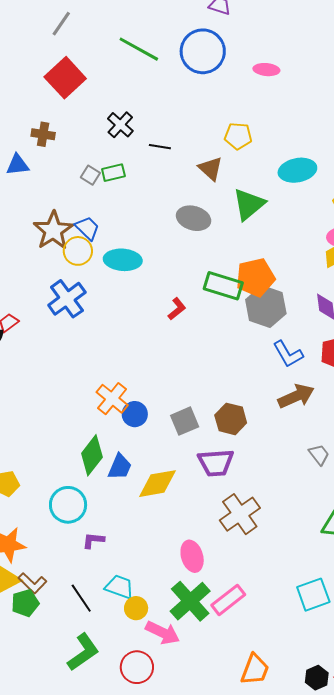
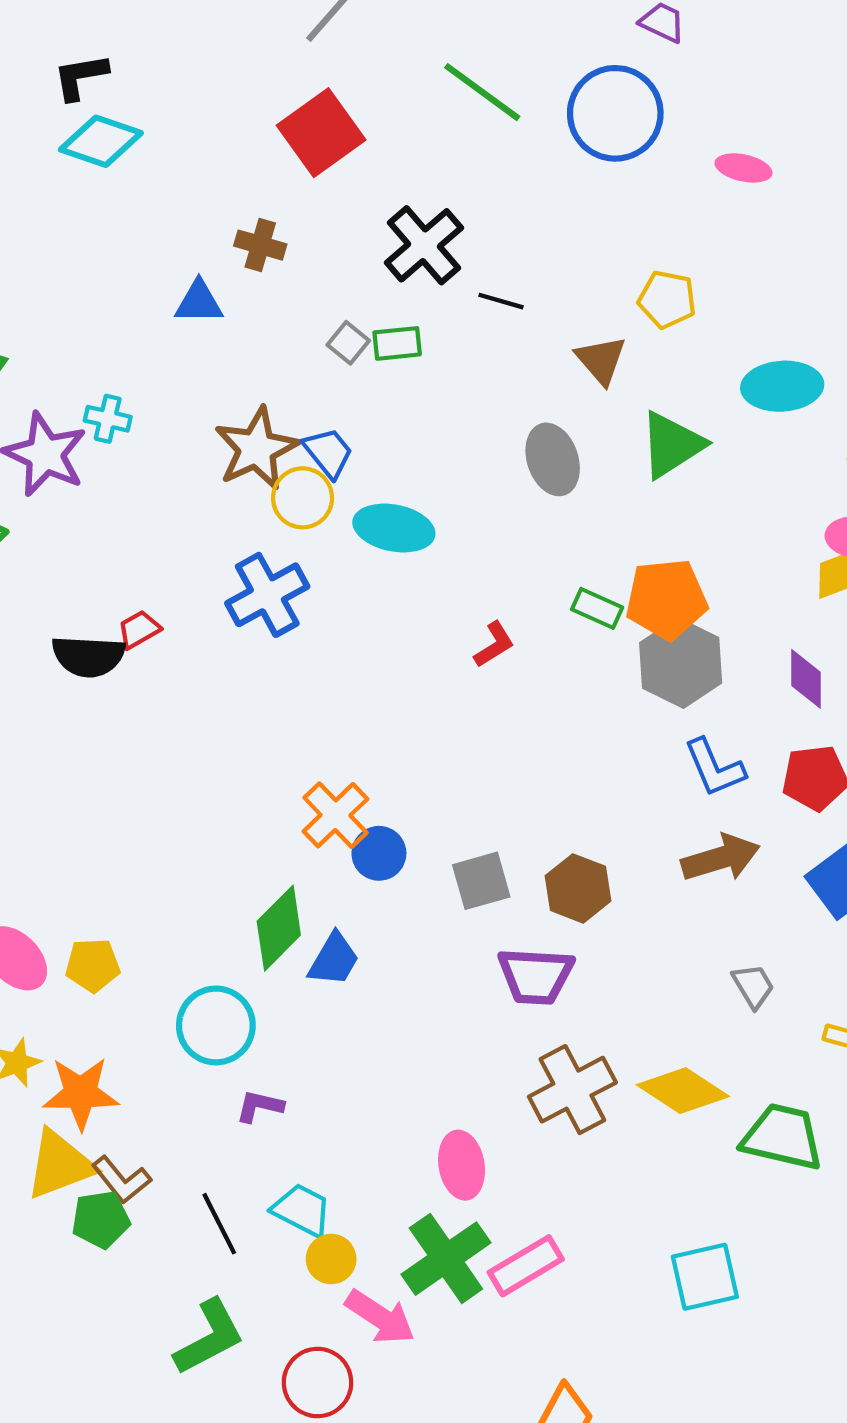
black cross: (120, 125) -> (424, 245), size x1.4
gray ellipse: (194, 218) -> (553, 459), turned 48
green rectangle: (223, 286) -> (597, 608), size x0.6
yellow diamond: (157, 484) -> (683, 1091), moved, turned 36

